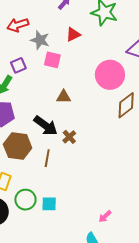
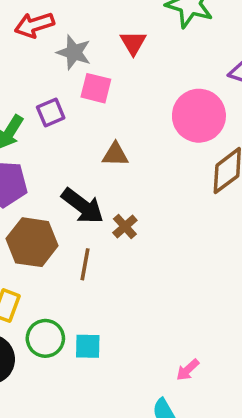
red triangle: (73, 34) -> (133, 43), turned -35
purple square: (18, 65) -> (51, 112), moved

